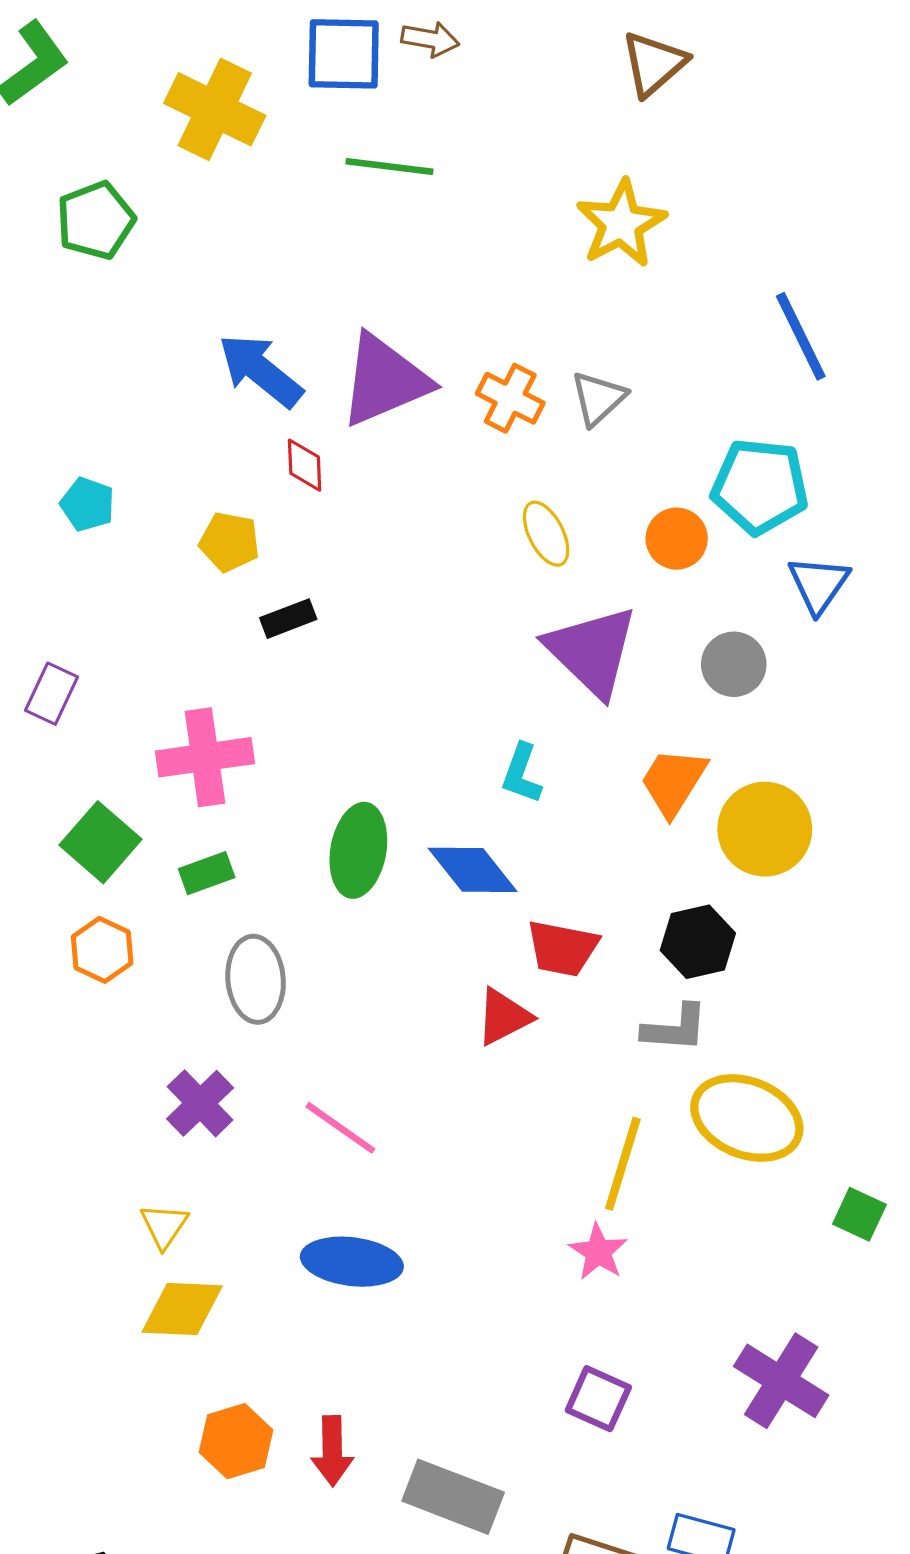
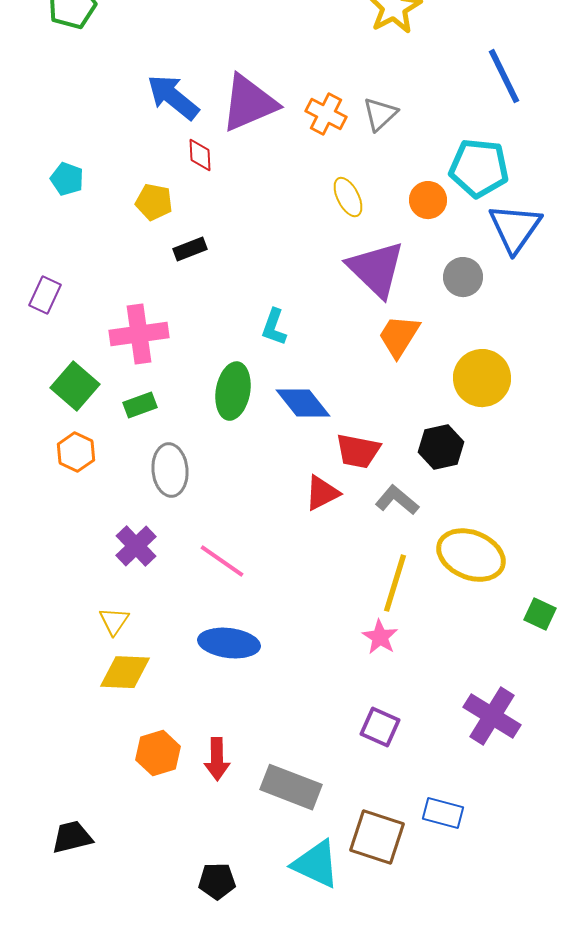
blue triangle: (819, 584) -> (515, 228), size x1.4
cyan L-shape: (522, 774) -> (274, 327), moved
orange trapezoid: (673, 782) -> (399, 336), moved
gray L-shape: (675, 1028) -> (397, 500), moved, turned -144

